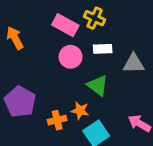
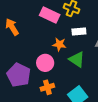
pink circle: (71, 57) -> (45, 63), moved
orange star: (80, 111) -> (59, 44), moved

